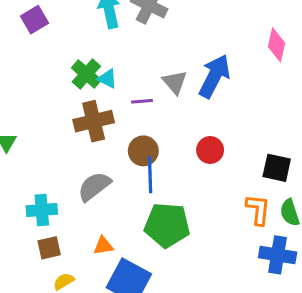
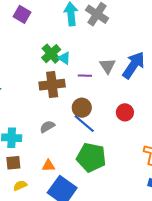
purple square: (34, 20) -> (22, 14), turned -36
blue line: (150, 175) -> (84, 124), turned -55
gray semicircle: (94, 186) -> (47, 127), size x0.7

